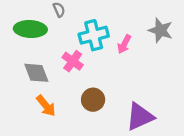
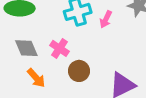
pink cross: (73, 61) -> (59, 48), moved

